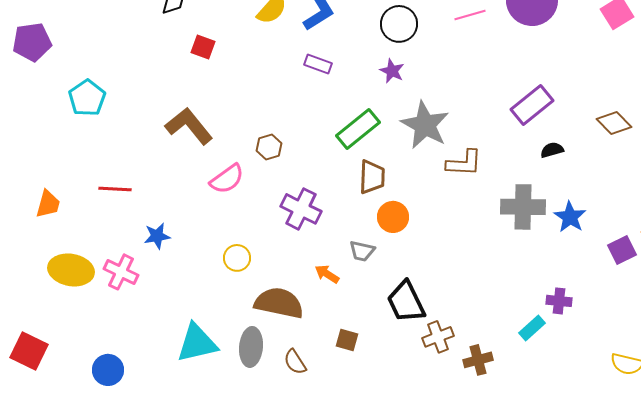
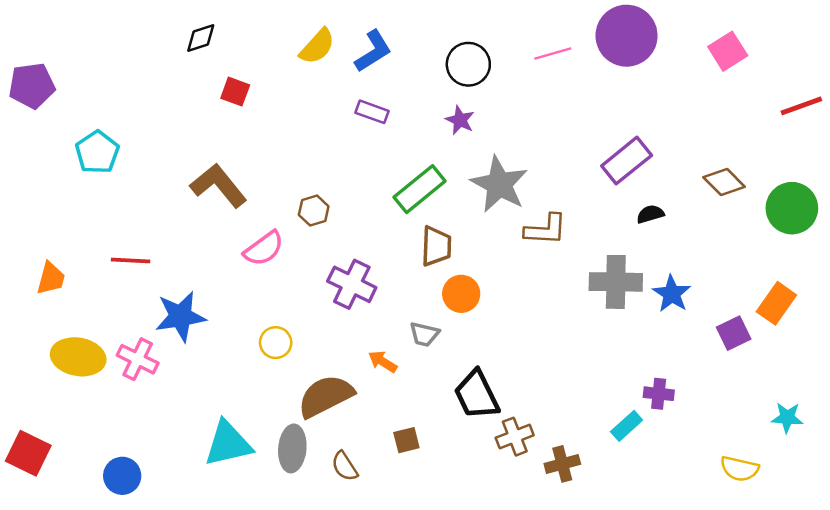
blue star: (157, 236) -> (180, 316), size x1.6
brown semicircle: (279, 303) -> (326, 396), turned -39
brown square: (347, 340) -> (406, 440), turned -30

